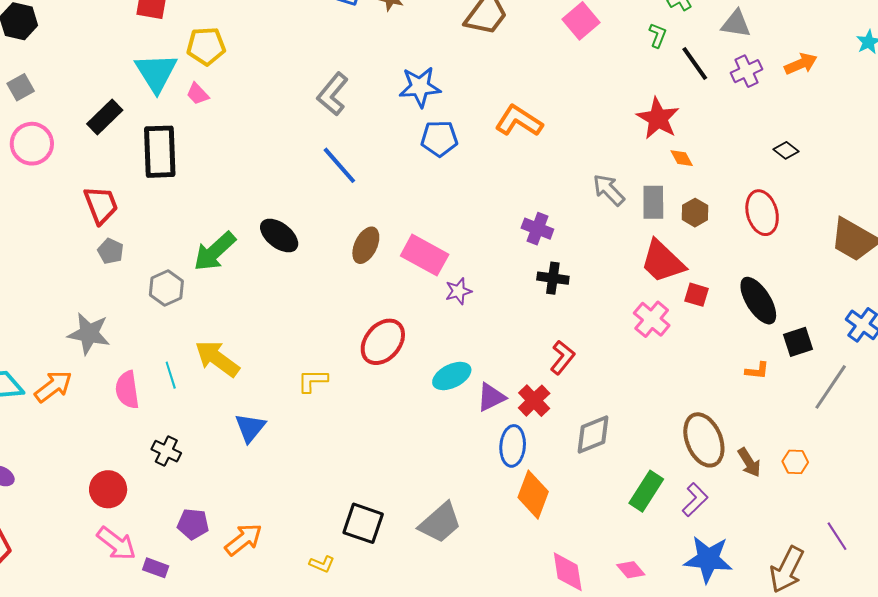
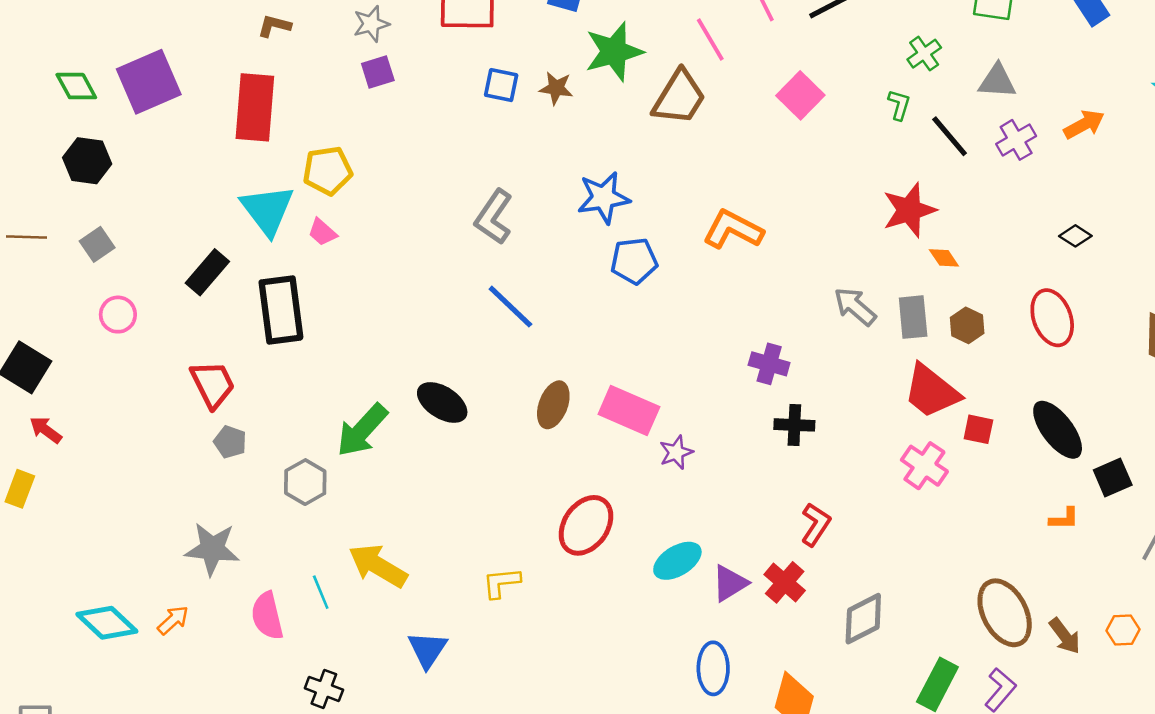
red star: (658, 118) -> (909, 210), turned 30
pink circle: (32, 144) -> (118, 315), size x0.7
orange arrow: (53, 386) -> (173, 620), size x0.7
blue ellipse: (513, 446) -> (713, 668), moved

